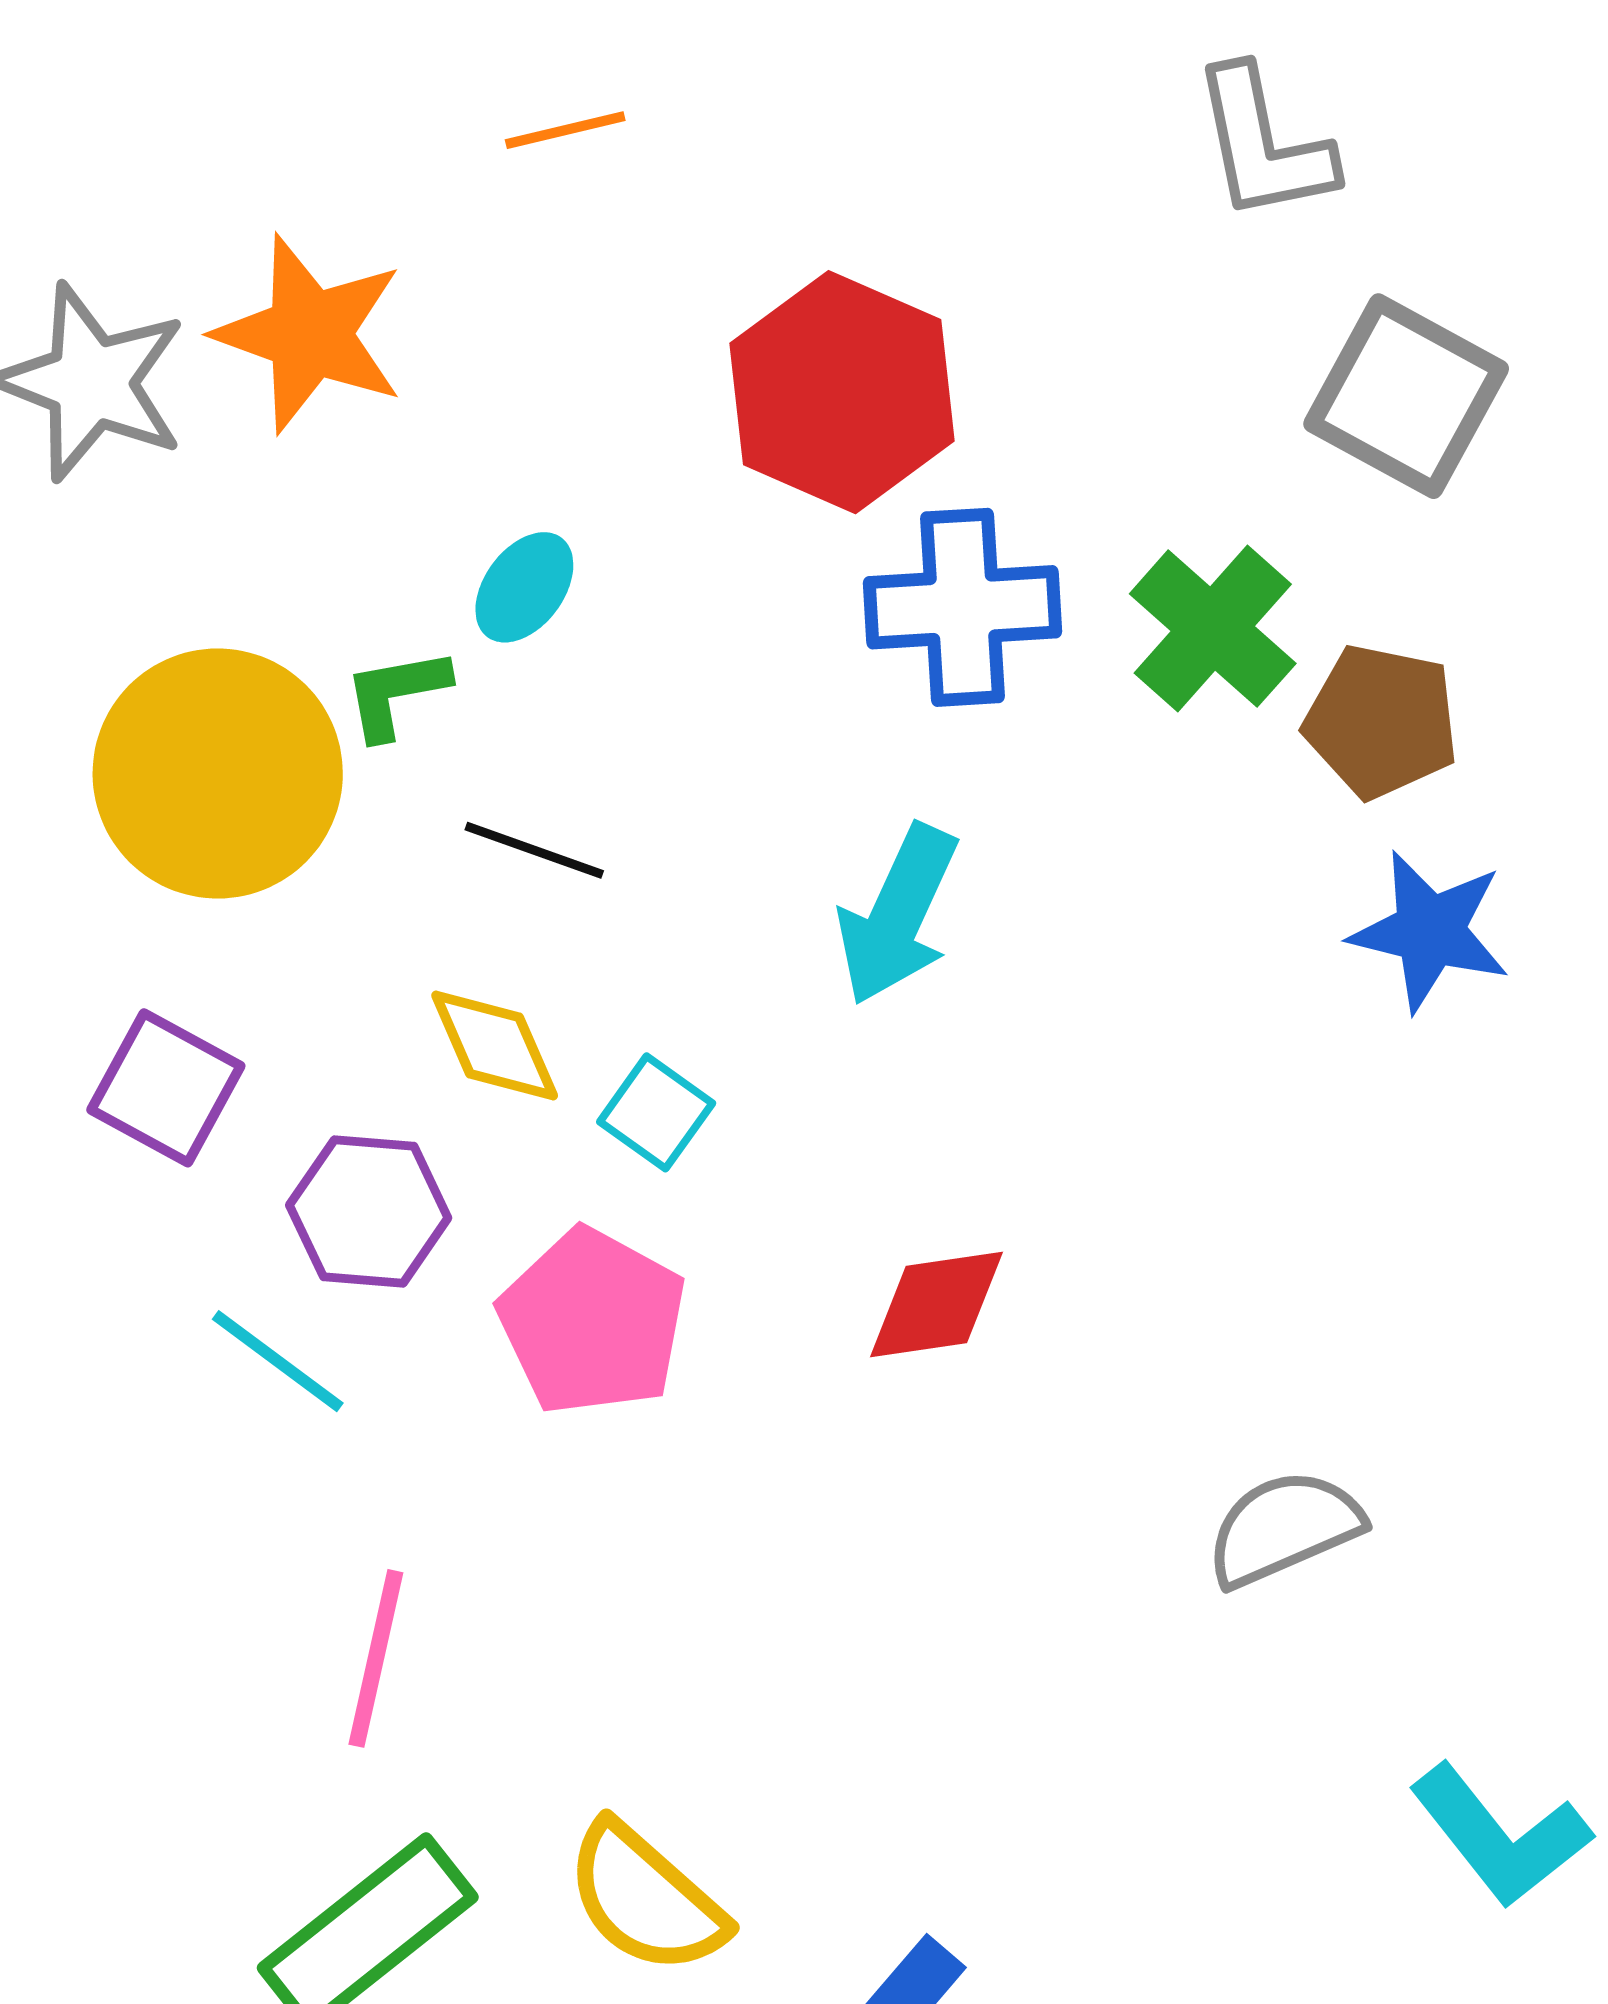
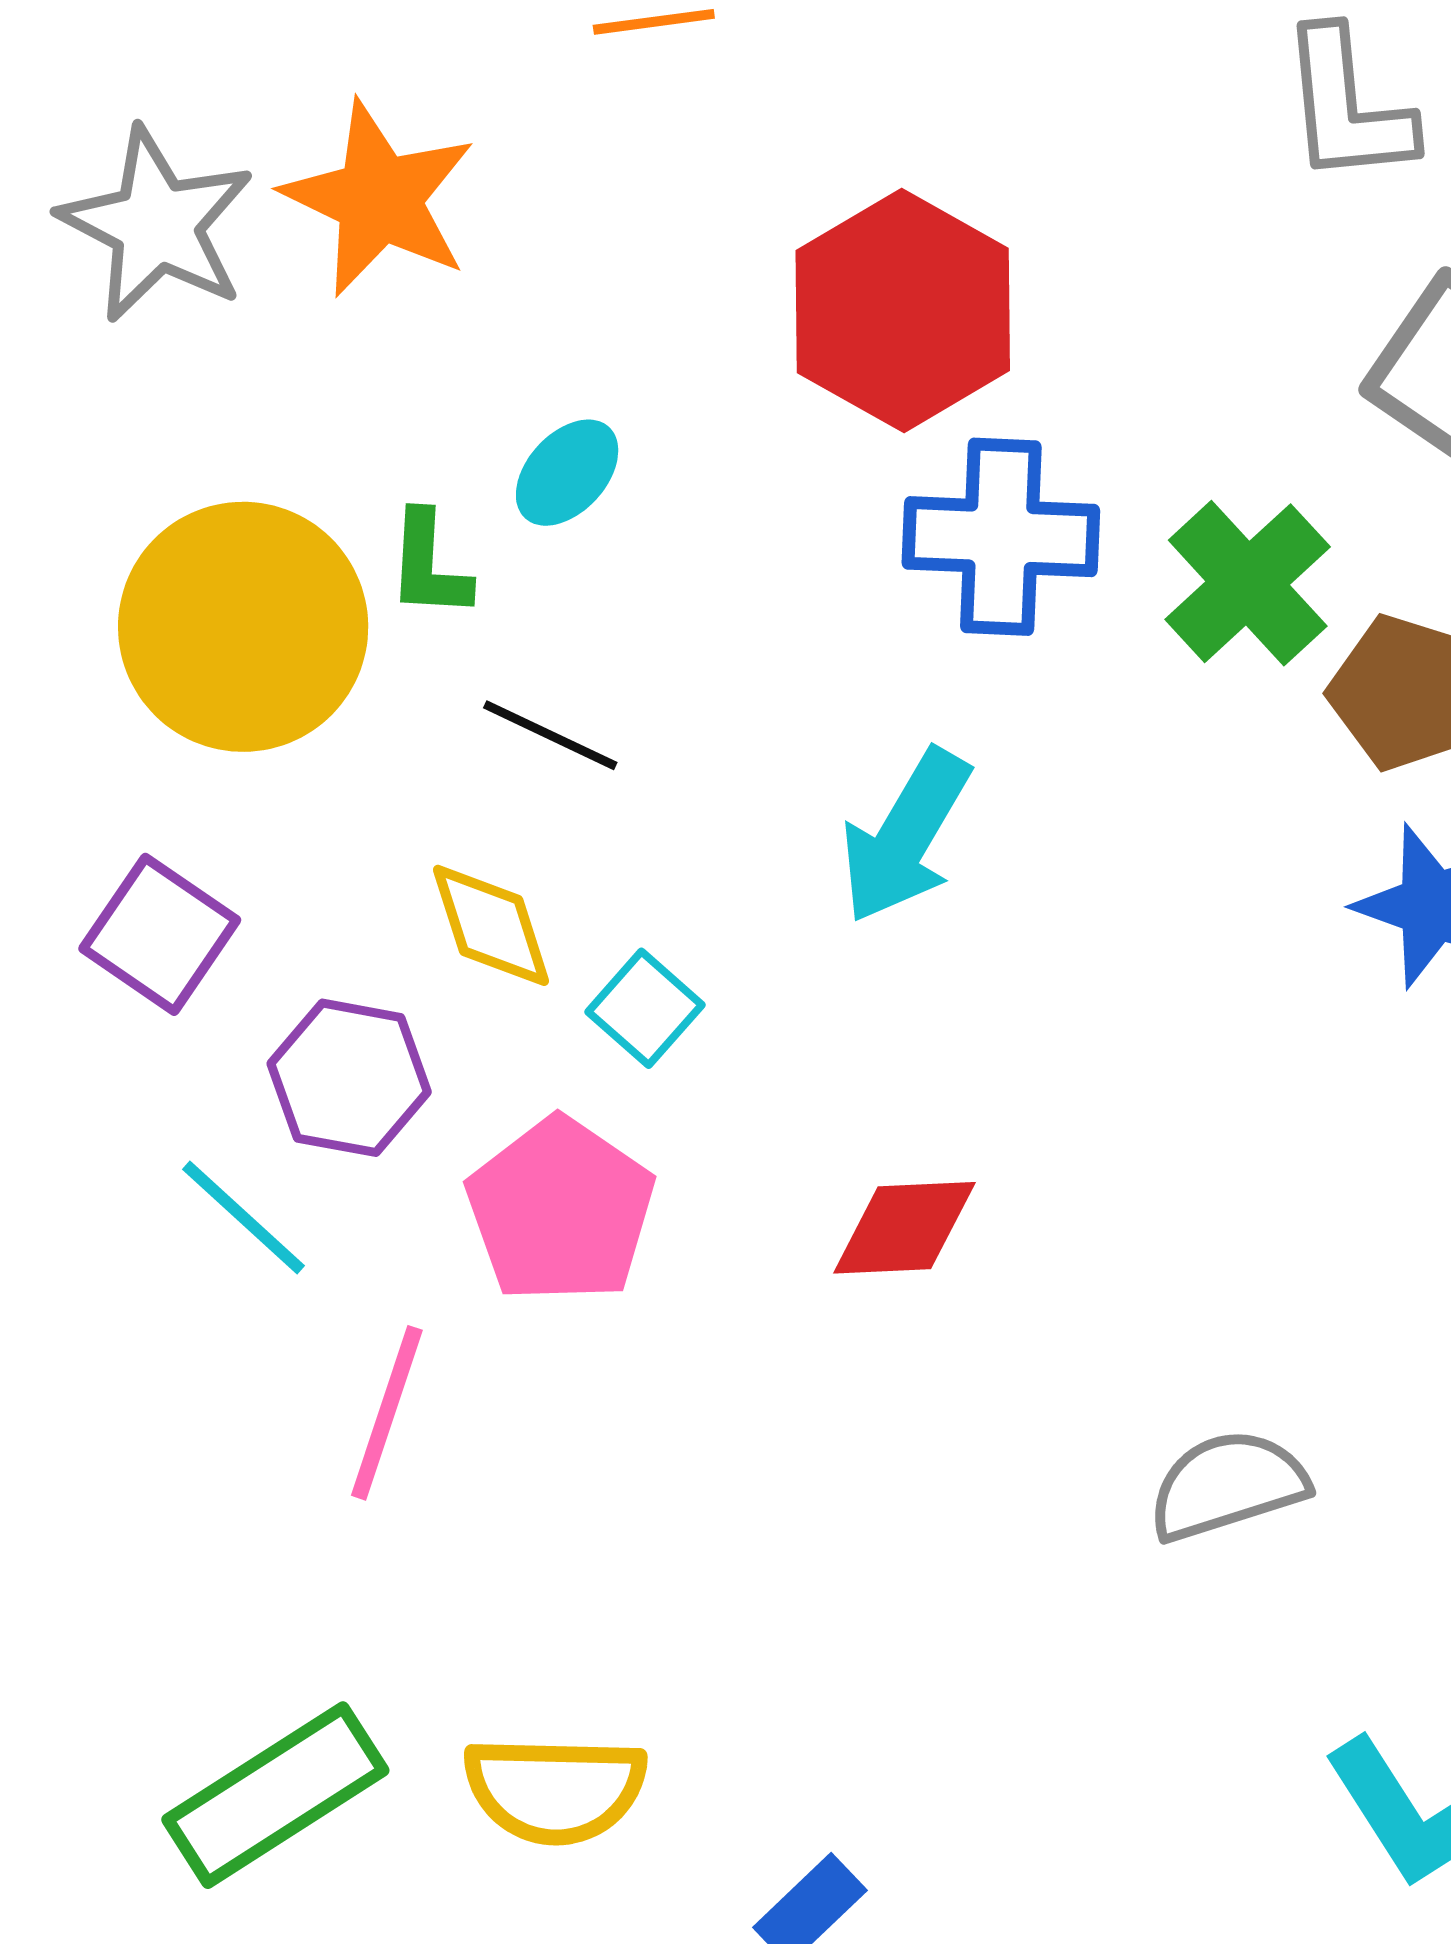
green L-shape: (396, 693) -> (429, 565), turned -82
pink line: (376, 1658) -> (387, 1413), moved
yellow semicircle: (646, 1899) -> (555, 1789), turned -46

